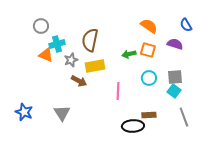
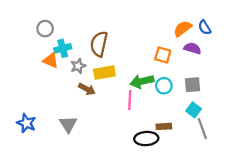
orange semicircle: (149, 26) -> (183, 29), moved, turned -72
green arrow: (129, 54) -> (142, 81), moved, size x1.5
cyan square: (174, 91) -> (194, 110), moved

